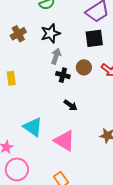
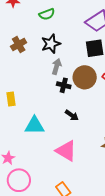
brown circle: (84, 67) -> (85, 77), size x1.5
yellow rectangle: (11, 78) -> (11, 99), moved
cyan triangle: (33, 127) -> (34, 126), moved, turned -35

